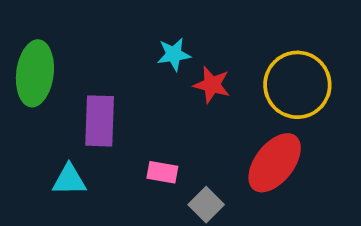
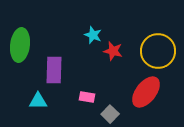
cyan star: (174, 54) -> (93, 35), turned 30

